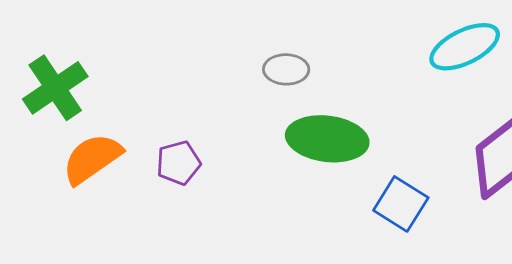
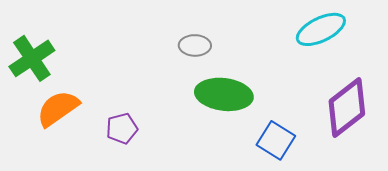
purple pentagon: (178, 163) -> (122, 128), moved

